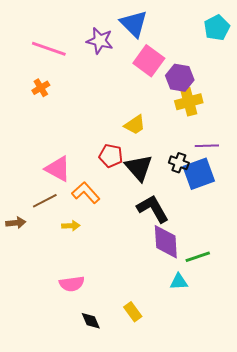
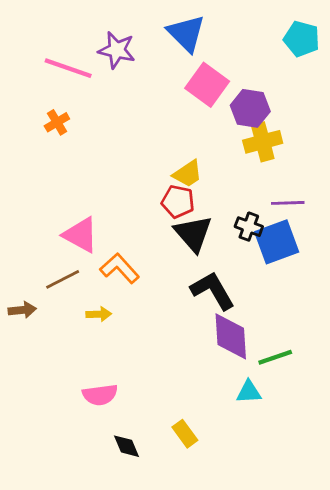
cyan pentagon: (217, 28) -> (302, 39), turned -30
purple star: (100, 41) -> (117, 50), moved
red pentagon: (111, 156) -> (178, 202), moved

